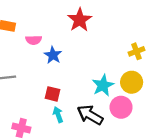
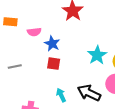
cyan star: (103, 85) -> (97, 55), moved
red square: (53, 94) -> (54, 64), moved

